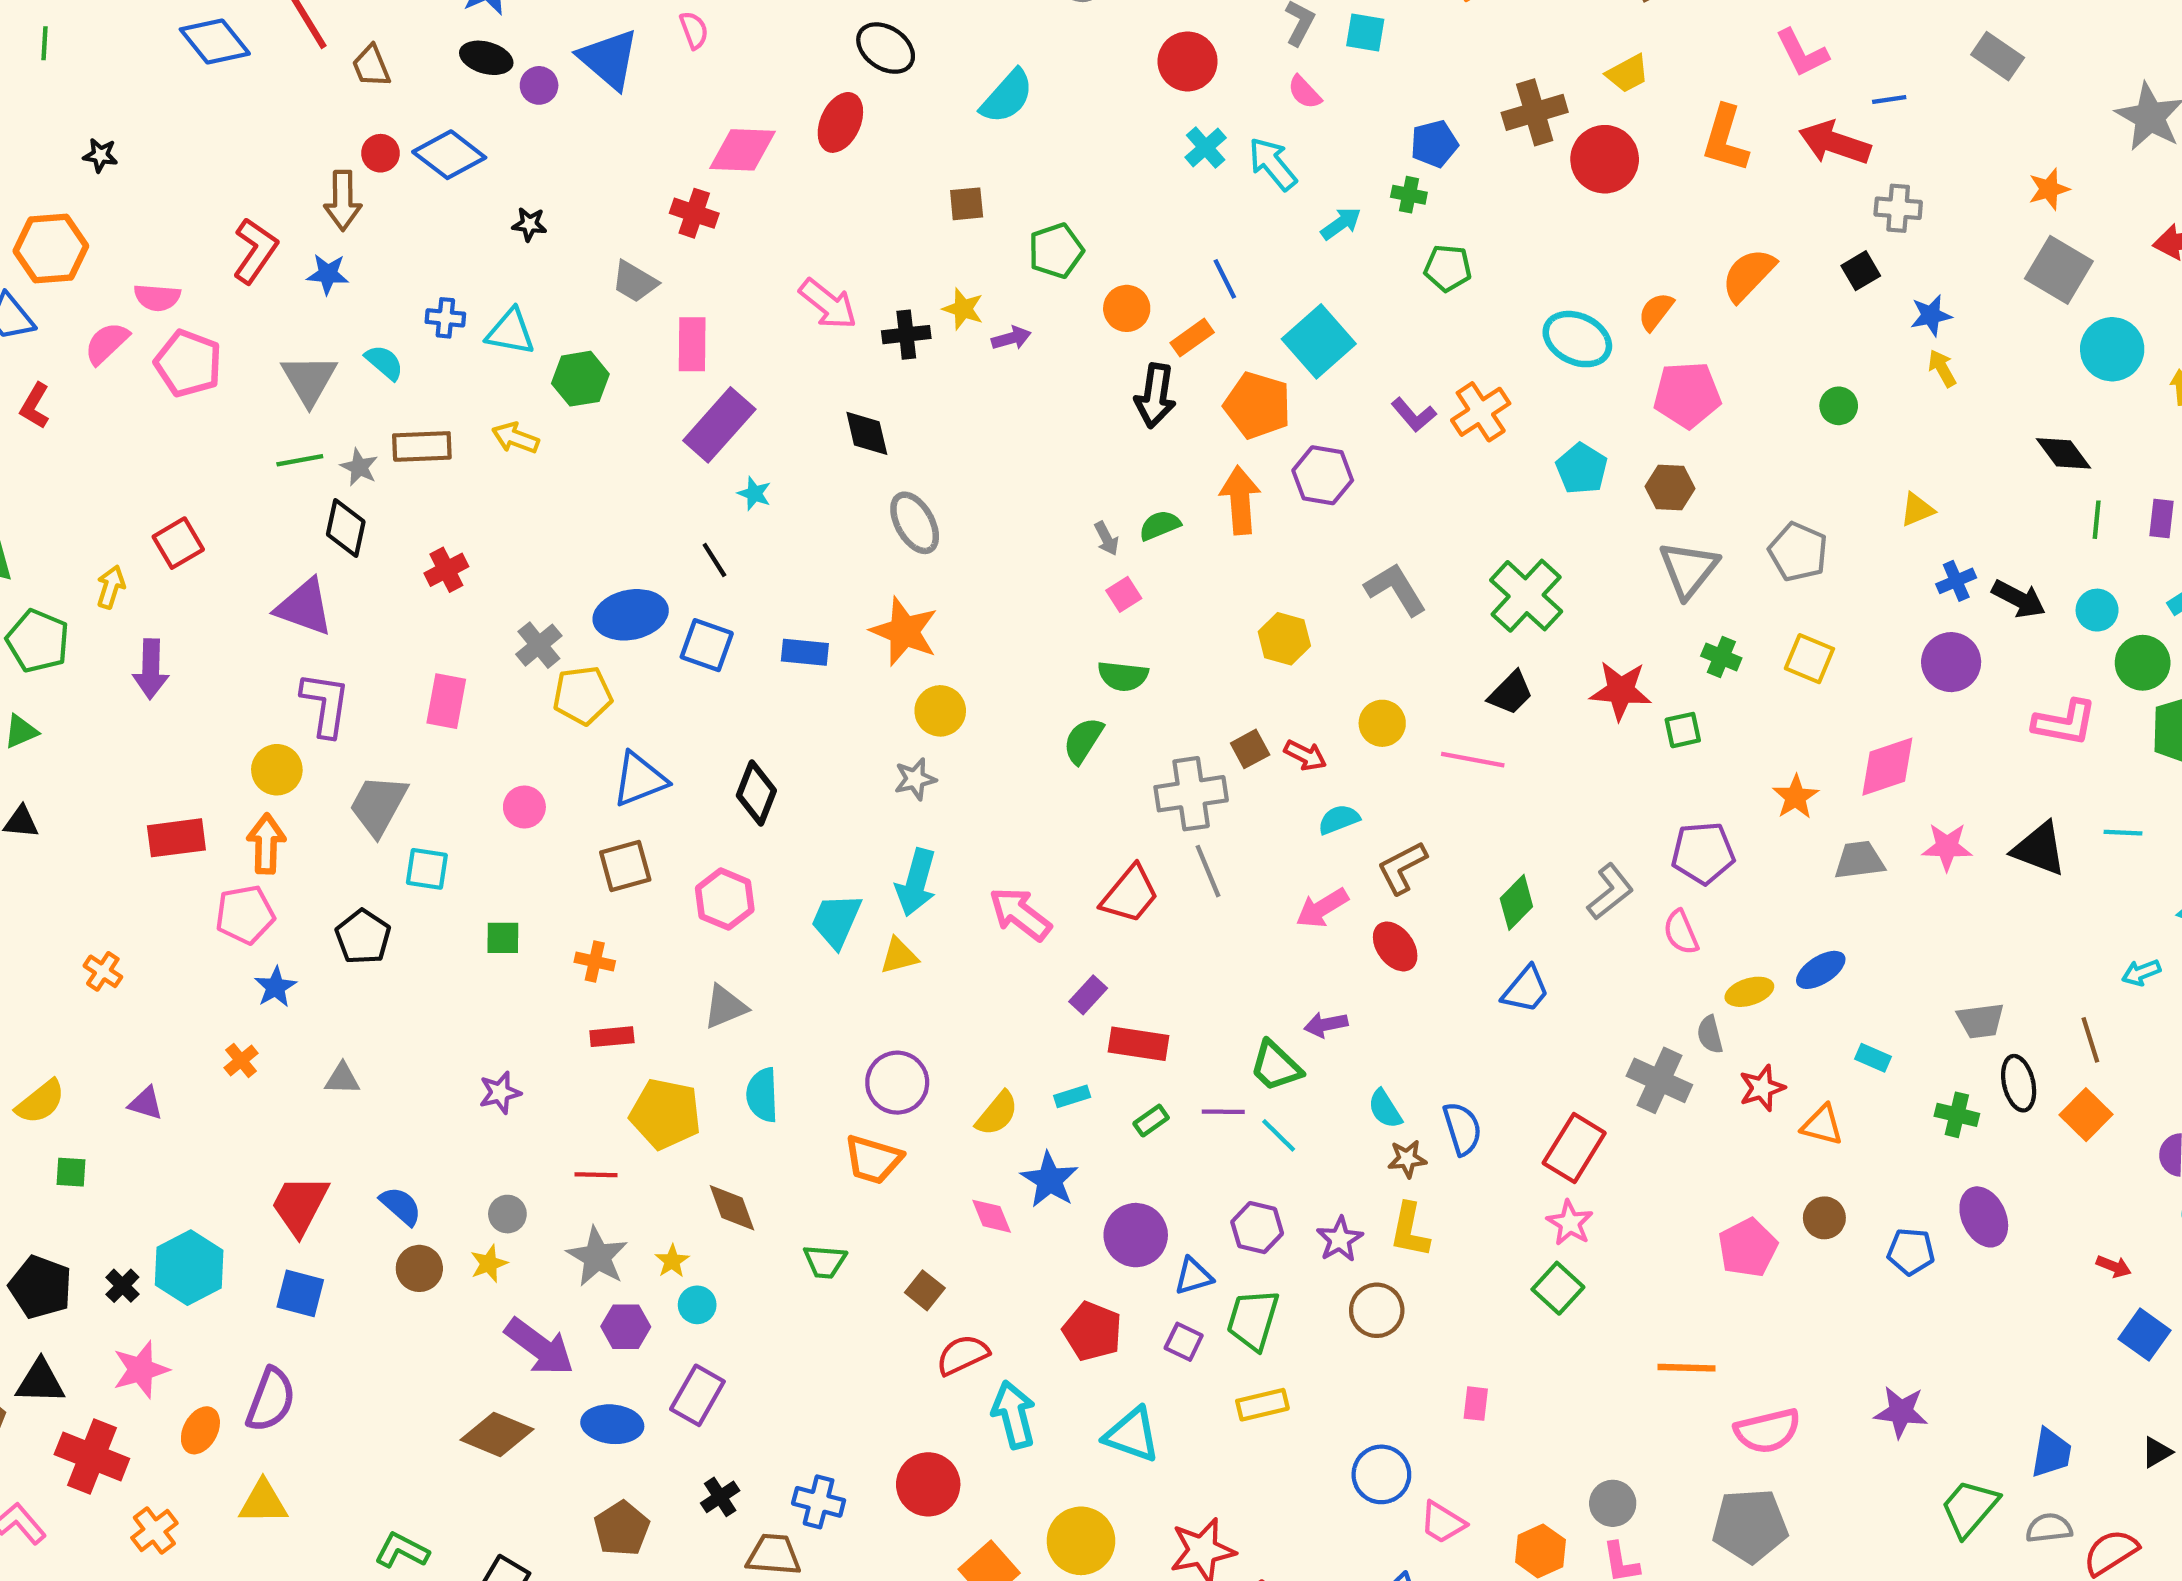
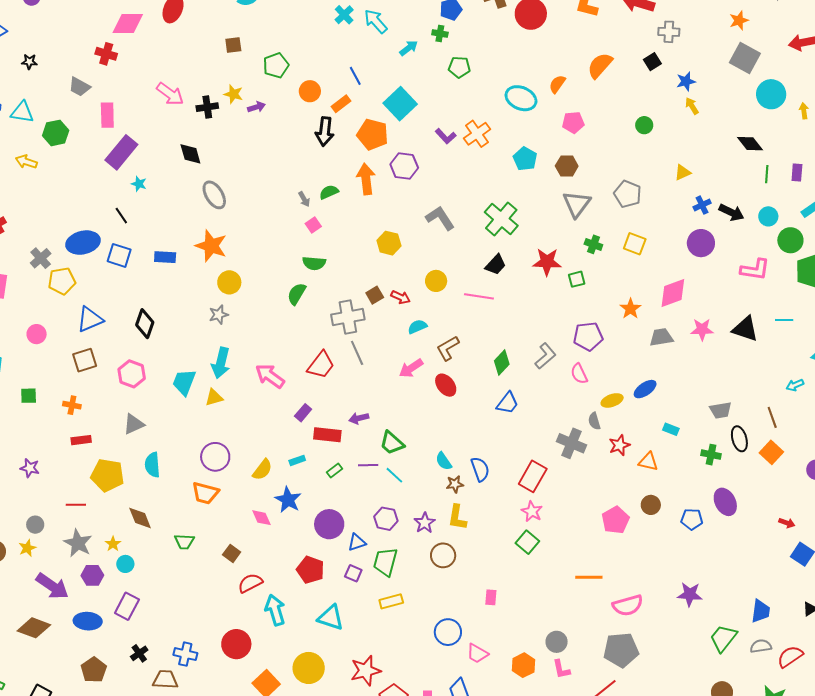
pink pentagon: (1687, 395) -> (573, 122), size x0.7
purple arrow: (1326, 1025) -> (359, 418), moved
purple star: (500, 1093) -> (30, 468), turned 30

